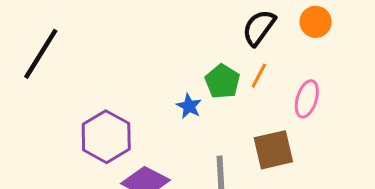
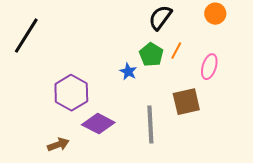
black semicircle: (259, 28) -> (160, 18), moved

